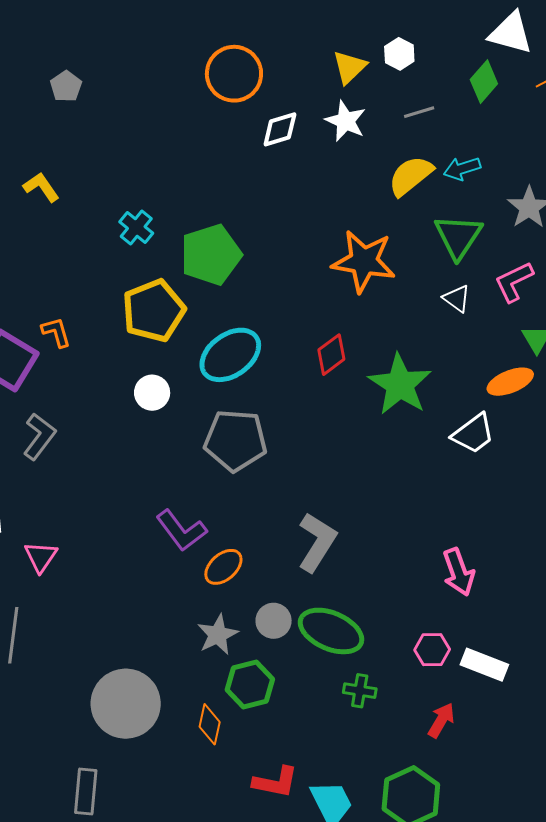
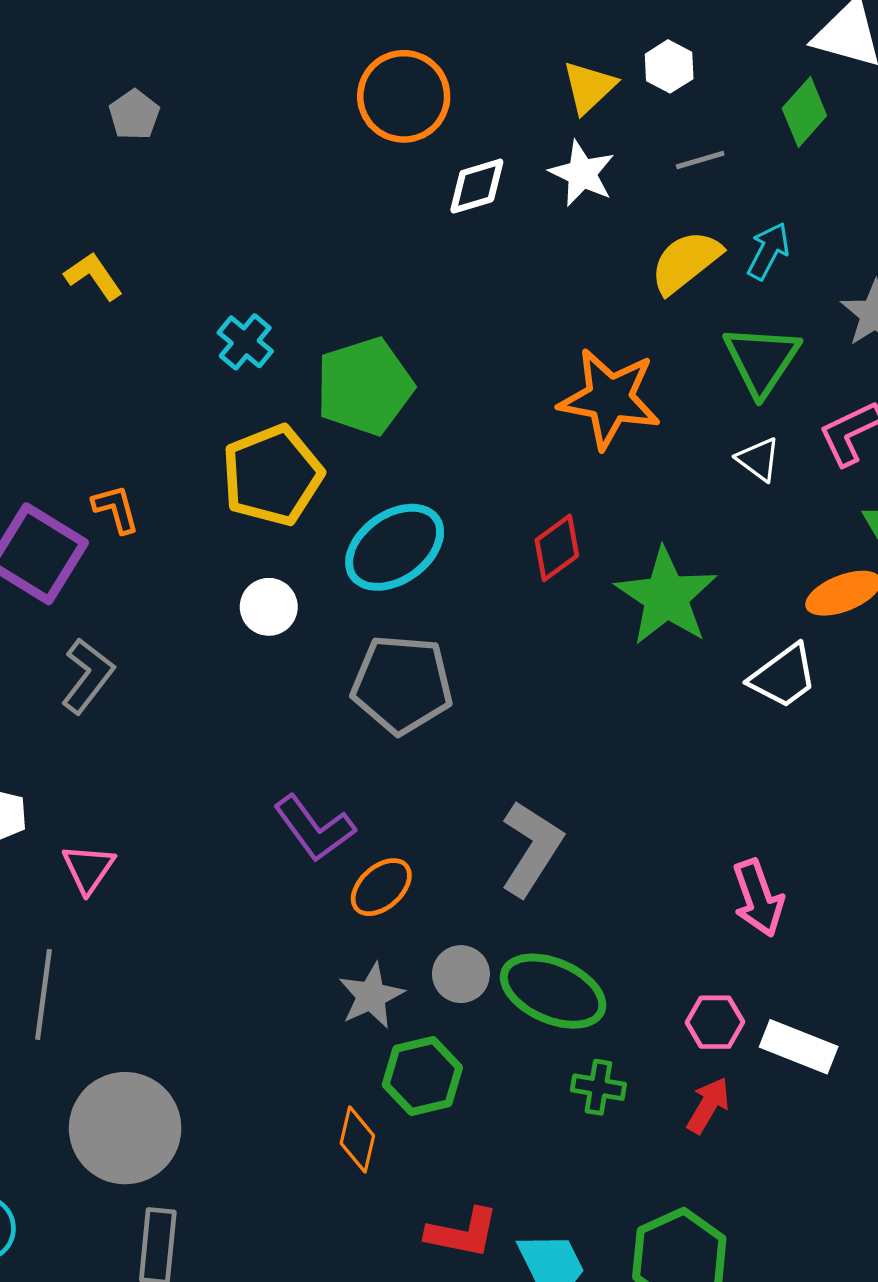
cyan arrow: (462, 169) -> (768, 251), turned 135
gray circle: (126, 704) -> (125, 1128), moved
red arrow: (441, 720) -> (708, 1105), moved

